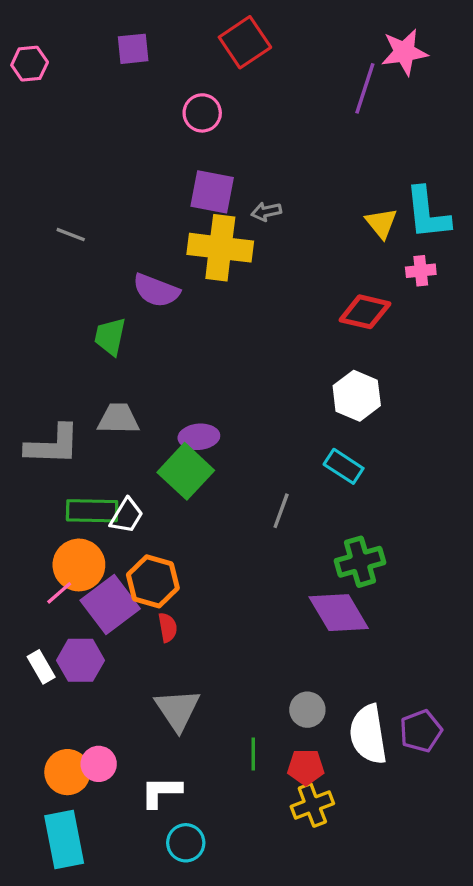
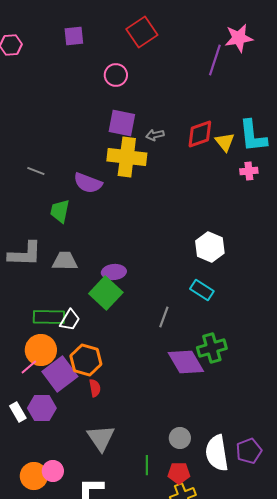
gray line: (71, 235) -> (36, 171), moved
red diamond: (365, 312) -> (200, 134), moved, turned -32
gray L-shape: (53, 445) -> (25, 254), moved
purple diamond: (339, 613) -> (186, 362), moved

